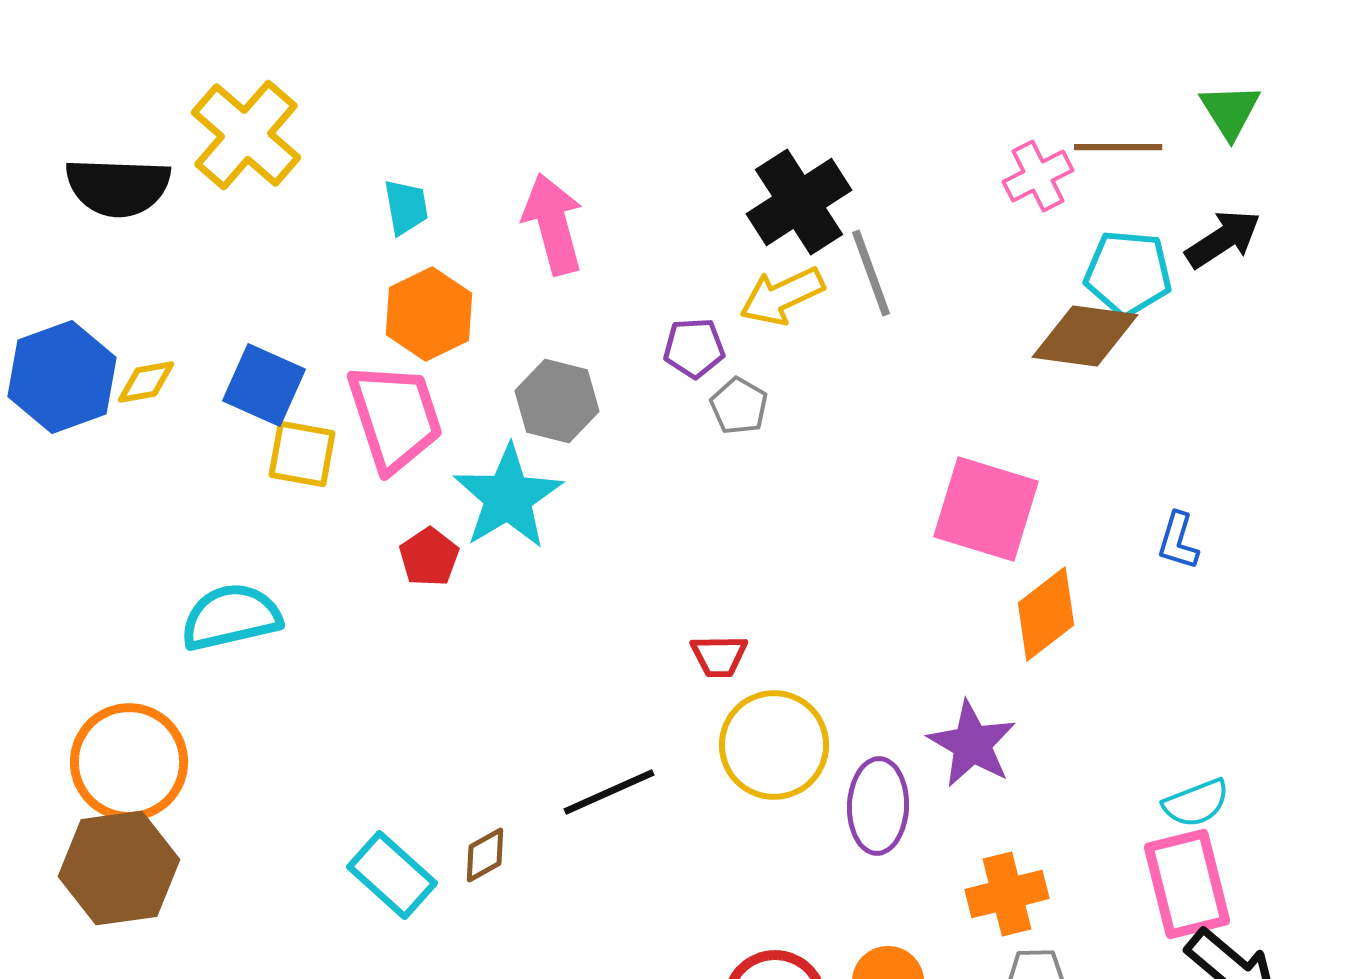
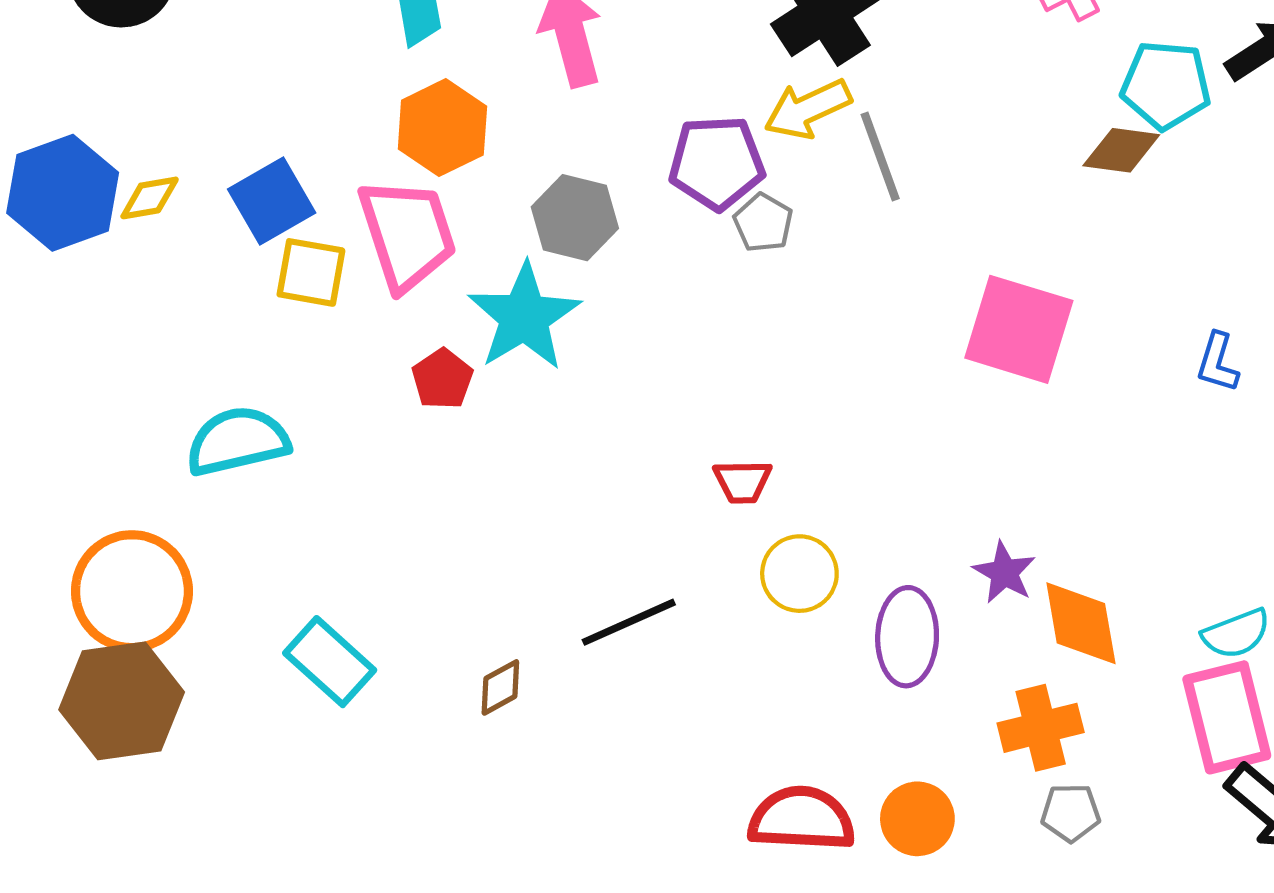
gray line: (871, 273) -> (880, 157), moved
brown diamond: (1085, 336) -> (1121, 150), size x0.7
purple pentagon: (694, 348) -> (717, 163), size x1.5
blue square: (264, 385) -> (272, 201), turned 36
orange diamond: (1046, 614) -> (1081, 623), moved, turned -62
purple star: (972, 744) -> (1004, 573), size x0.7
yellow circle: (774, 745) -> (799, 574), size x0.7
cyan rectangle: (392, 875) -> (330, 662), moved

